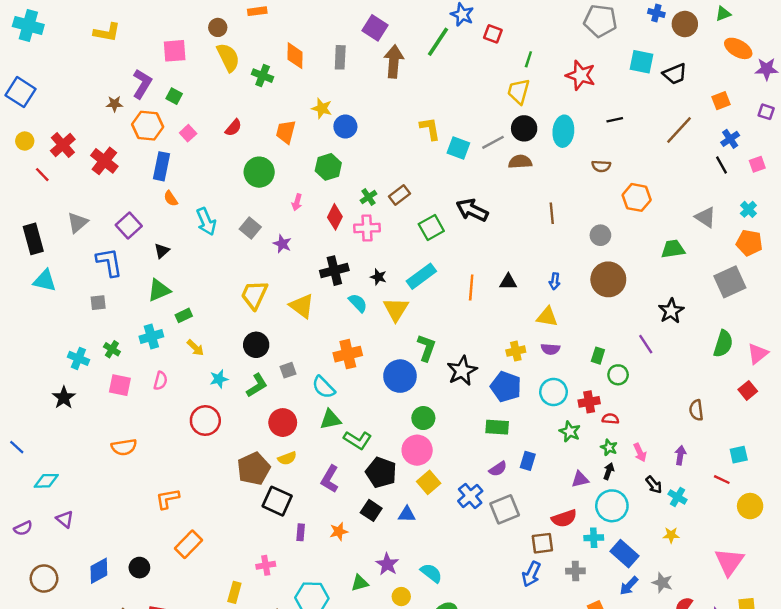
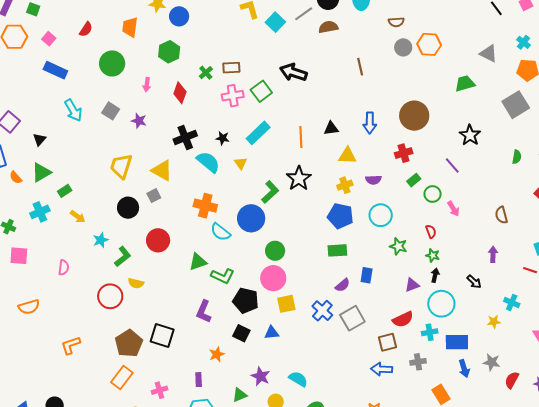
cyan square: (458, 148) -> (275, 22), turned 30
blue rectangle: (161, 166) -> (55, 70), moved, turned -70
brown rectangle: (399, 195) -> (231, 68), turned 42
orange semicircle: (171, 199) -> (16, 178), moved
pink cross: (367, 228) -> (233, 96), moved
gray circle: (600, 235) -> (403, 47), moved
blue arrow: (555, 281) -> (370, 123), size x1.5
cyan semicircle: (358, 303) -> (208, 162), size x1.4
yellow triangle: (396, 309) -> (241, 163), size x0.6
yellow triangle: (547, 317) -> (347, 156), moved
green semicircle: (723, 344) -> (517, 157), size x0.6
green L-shape: (426, 348) -> (270, 192), turned 35
orange cross: (348, 354) -> (205, 206), turned 35
green rectangle: (598, 356) -> (414, 180), turned 40
gray square: (288, 370) -> (154, 196), moved
black star: (462, 371) -> (299, 178), moved
pink semicircle: (160, 381) -> (64, 268), moved
green L-shape: (257, 385) -> (123, 257), moved
cyan semicircle: (324, 387) -> (220, 232), moved
red cross: (589, 402) -> (404, 153), moved
red semicircle: (610, 419) -> (431, 231), turned 72
red circle: (205, 421) -> (110, 296), moved
red circle: (283, 423) -> (158, 240), moved
pink arrow: (640, 452) -> (453, 209), moved
yellow semicircle: (287, 458) -> (136, 283), moved, turned 42
brown pentagon: (254, 469) -> (129, 343), moved
yellow square: (429, 482) -> (286, 304), turned 36
cyan cross: (678, 497) -> (512, 302), moved
purple rectangle: (301, 532) -> (199, 380), moved
orange rectangle: (189, 544) -> (122, 378), moved
blue rectangle: (624, 554) -> (457, 342), turned -35
blue arrow: (531, 574) -> (382, 369), turned 75
blue arrow: (629, 586) -> (464, 369), turned -54

